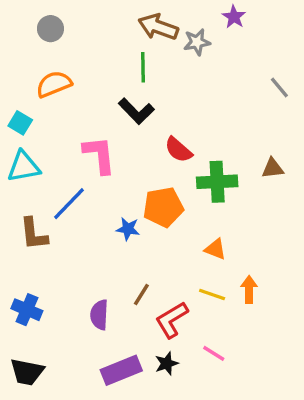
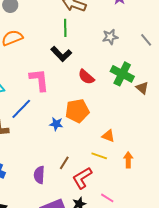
gray star: (197, 42) -> (110, 37), moved
brown triangle: (273, 168) -> (142, 88), turned 48
green cross: (217, 182) -> (122, 74), moved, turned 30
yellow line: (212, 295) -> (99, 156), moved

